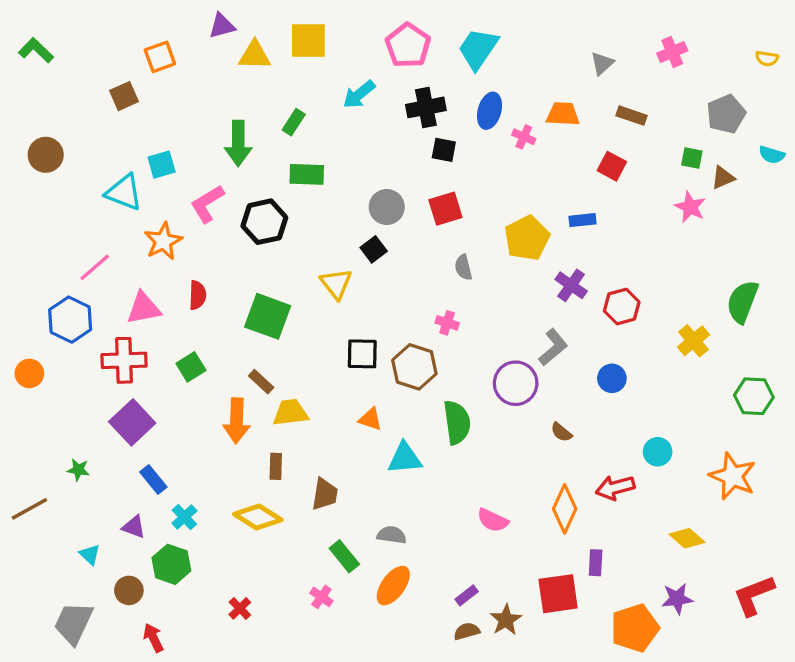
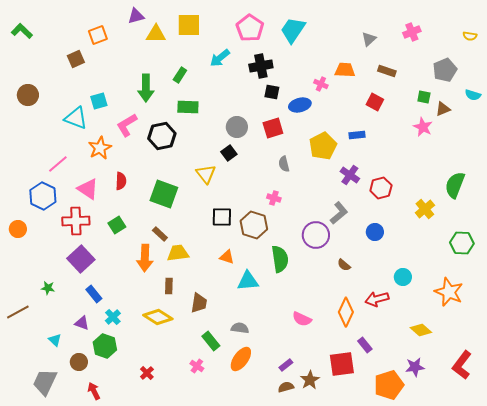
blue ellipse: (490, 111) -> (300, 105), moved, turned 60
pink triangle: (144, 308) -> (88, 189), turned 45
purple rectangle: (596, 563) -> (365, 345), turned -42
red L-shape: (754, 595) -> (462, 365), turned -32

